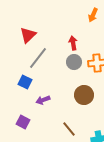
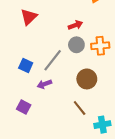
red arrow: (73, 43) -> (75, 25), turned 80
gray line: (38, 58) -> (53, 60), moved
brown line: (69, 129) -> (80, 108), moved

